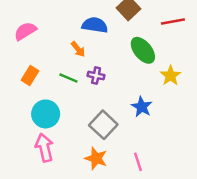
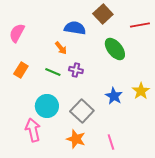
pink semicircle: (25, 31) -> (17, 33), turned -30
yellow star: (170, 76) -> (141, 91), moved
cyan circle: (46, 114) -> (47, 106), moved

